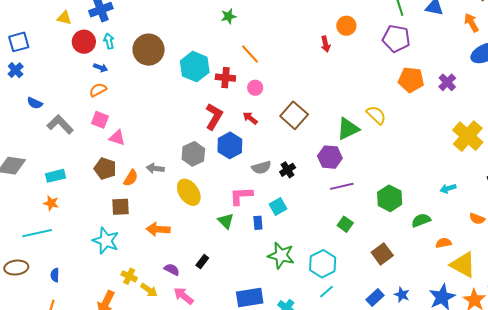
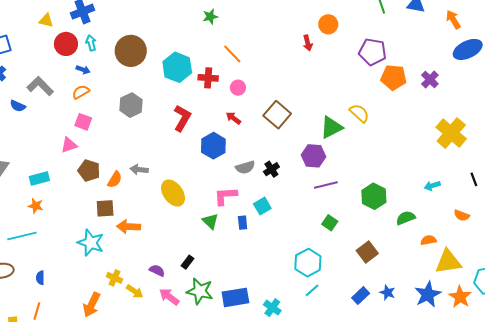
purple pentagon: (396, 39) -> (373, 52), moved
red L-shape: (214, 116) -> (182, 118), moved
gray L-shape: (60, 124) -> (40, 86), moved
pink triangle: (117, 138) -> (69, 145), moved, turned -36
gray hexagon: (193, 154) -> (131, 105), moved
orange arrow: (158, 229) -> (129, 227), moved
green star: (281, 255) -> (200, 291), moved
yellow triangle: (463, 265) -> (448, 262), turned -36

